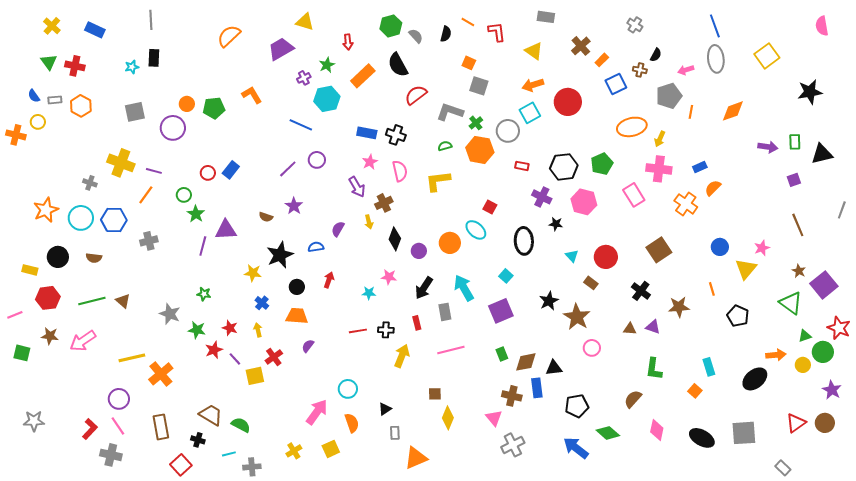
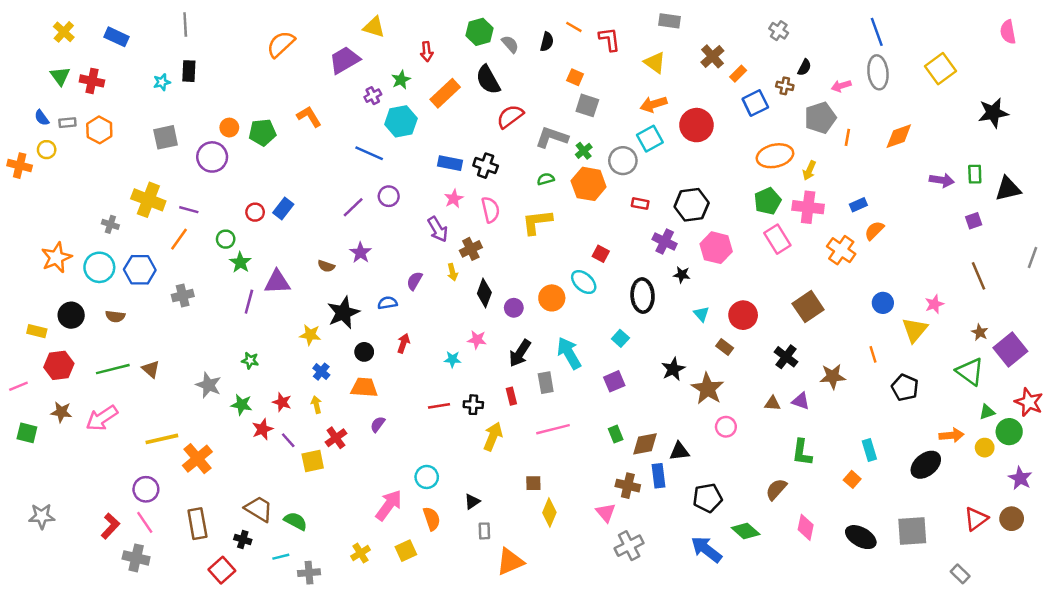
green pentagon: (602, 164) -> (768, 201), moved
purple square: (501, 311) -> (614, 381), size x0.7

